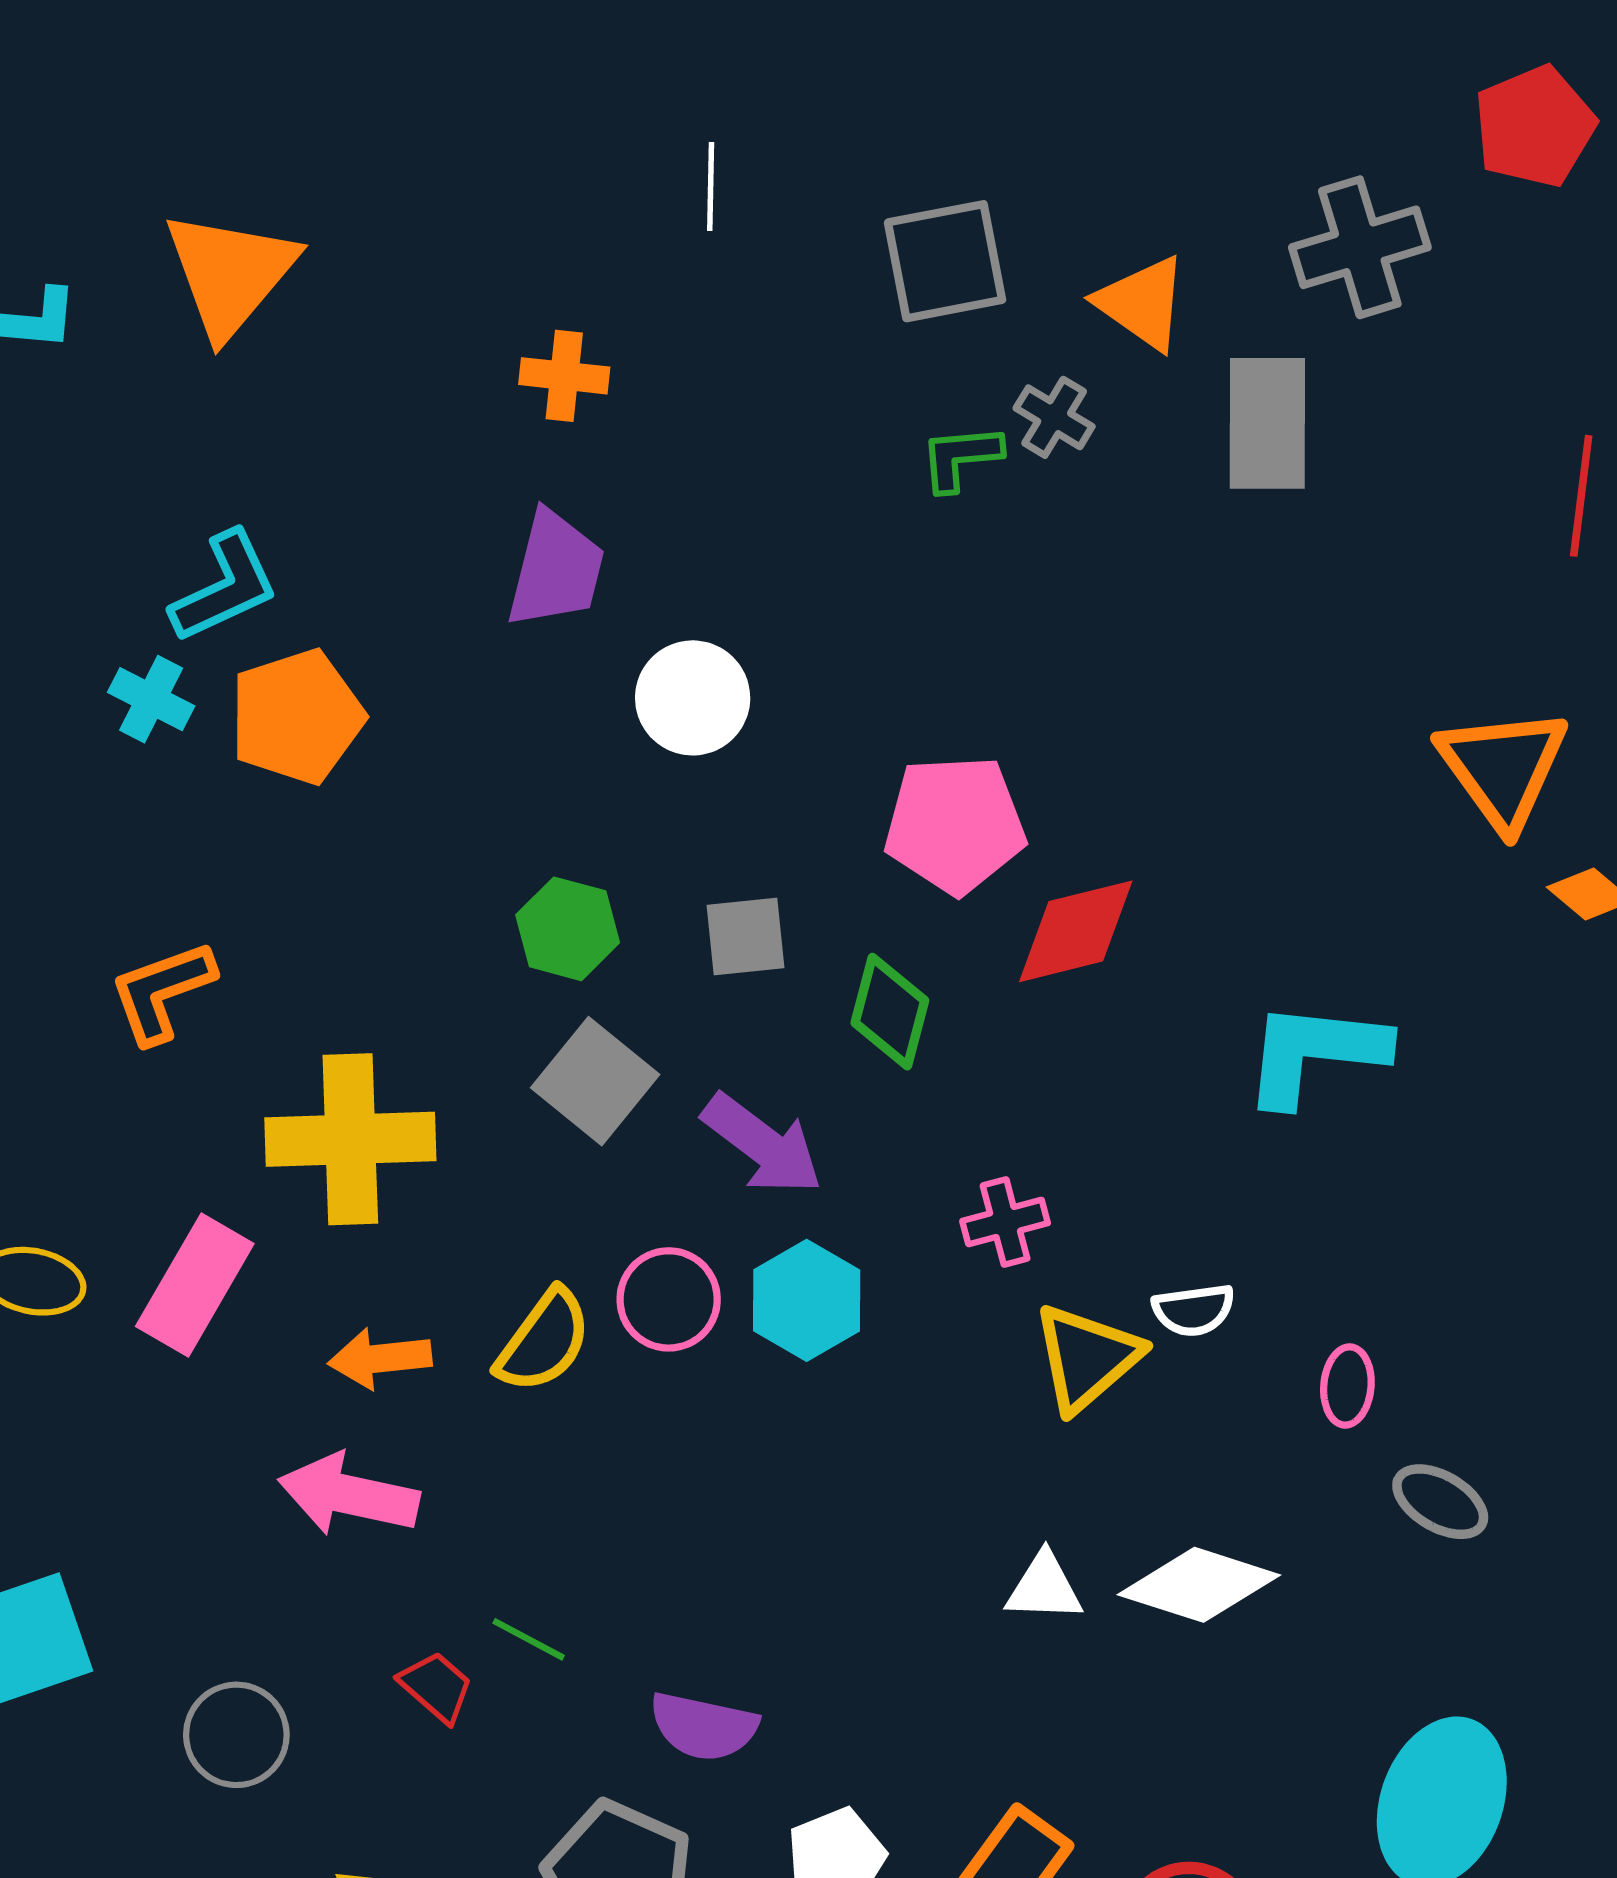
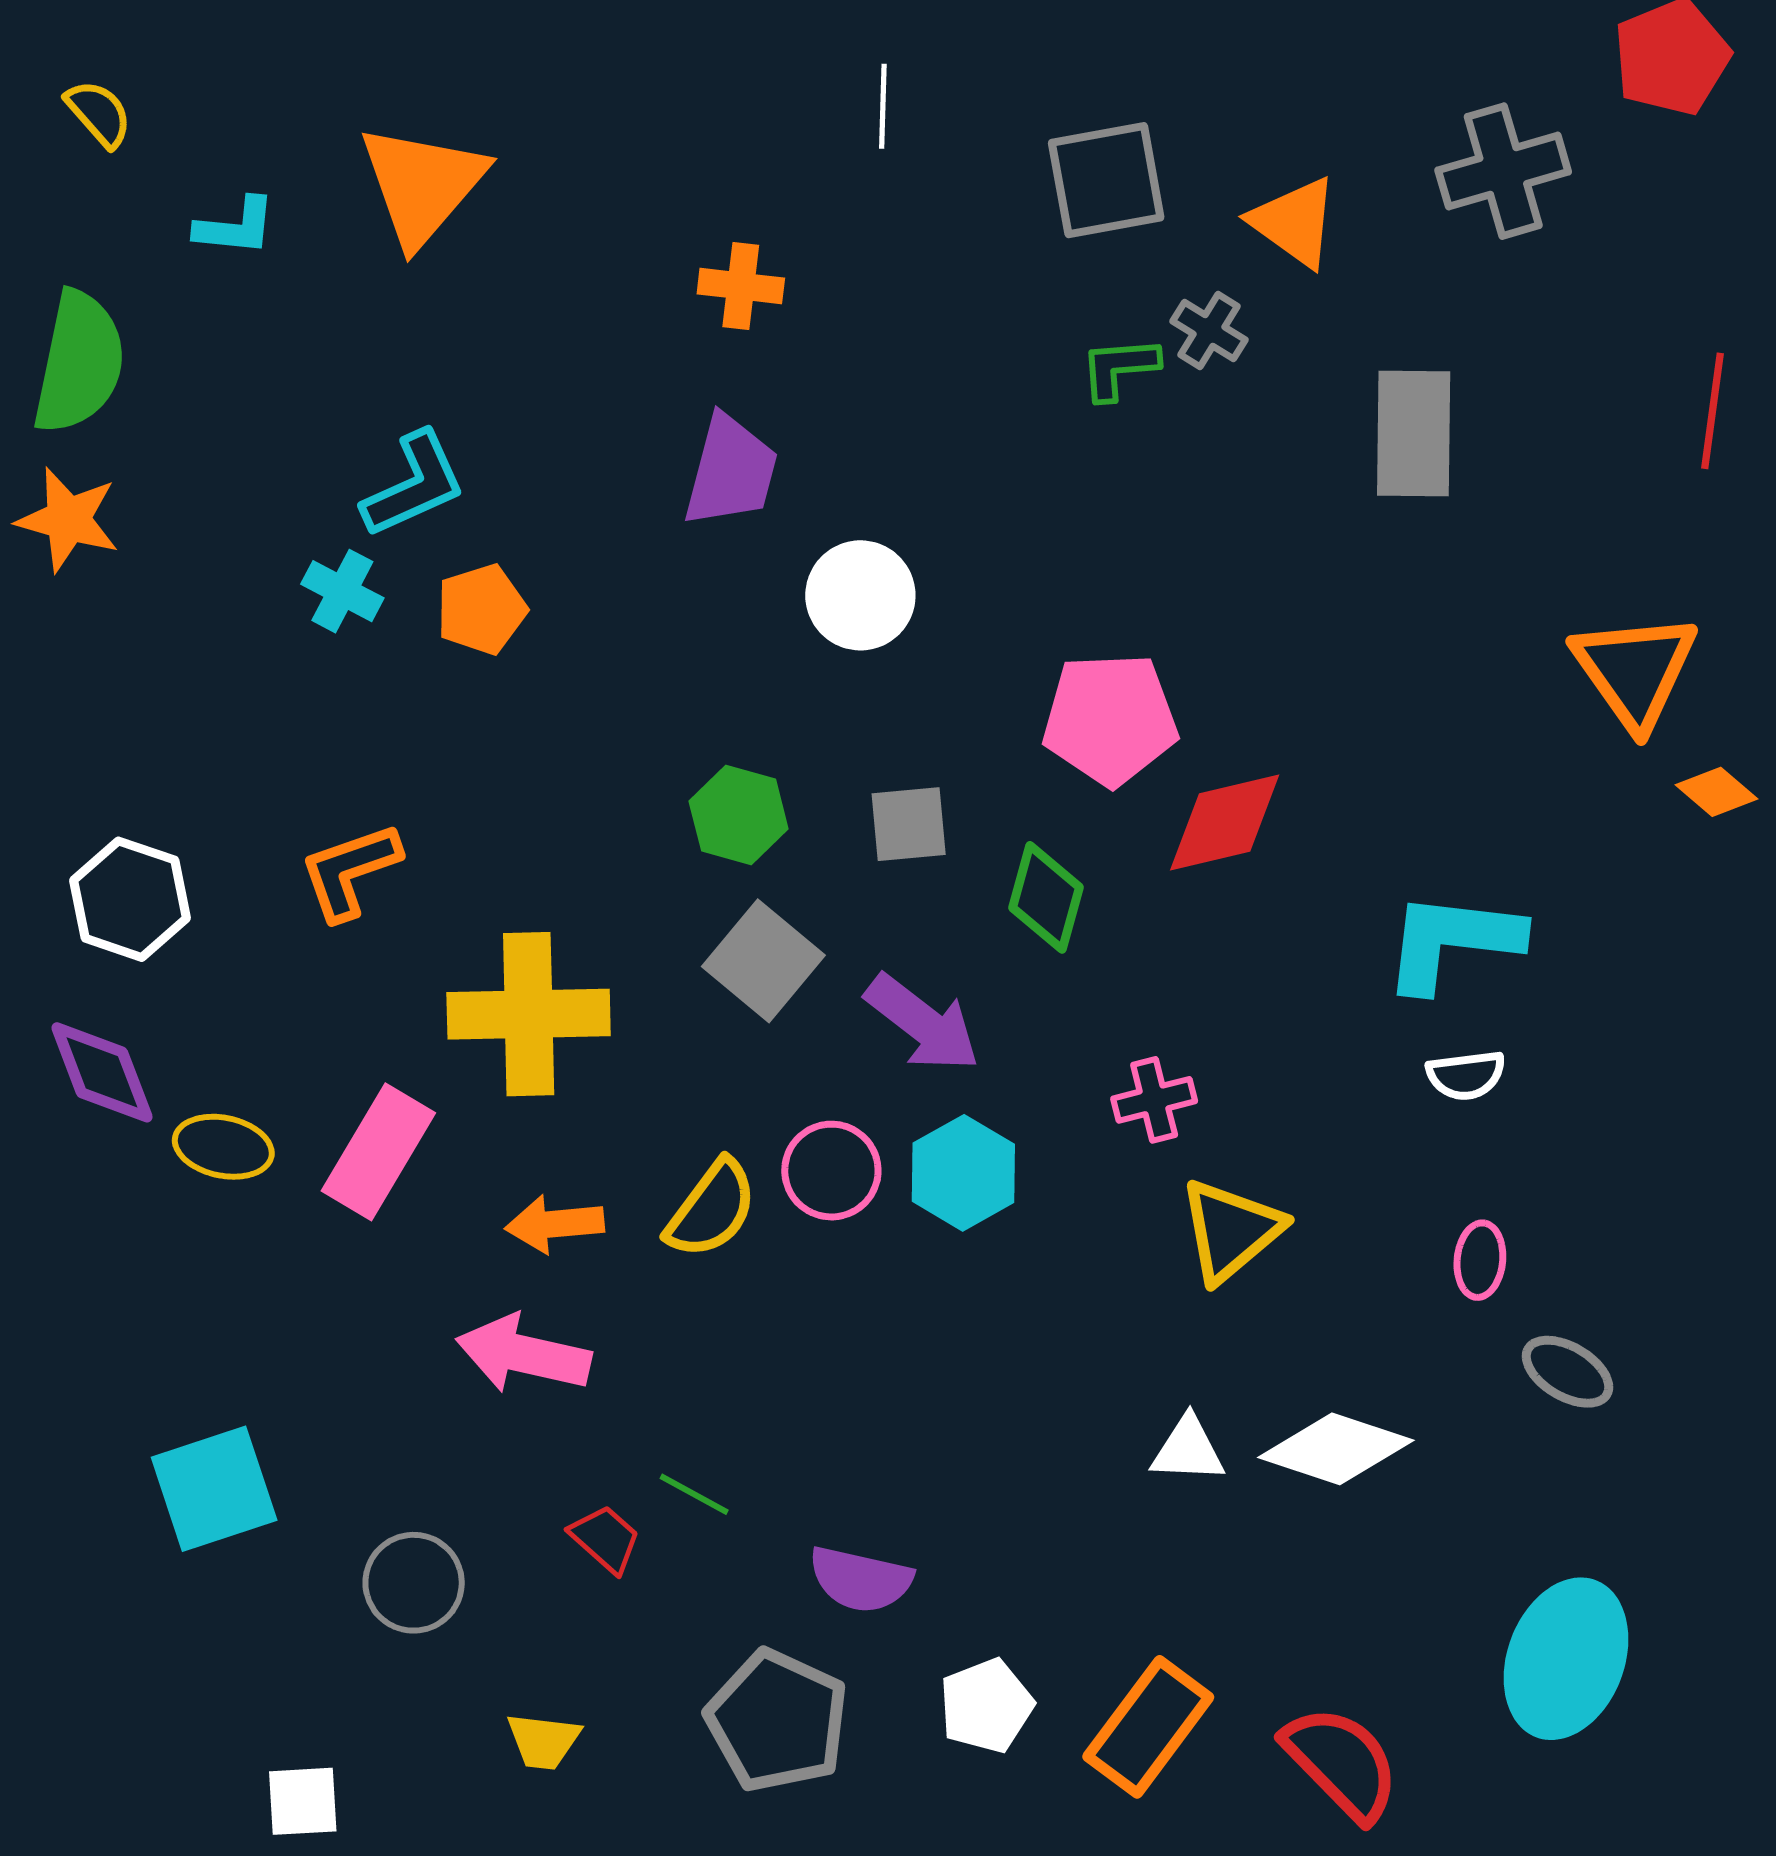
gray rectangle: (1267, 423) -> (1414, 433), moved
orange pentagon: (297, 717) -> (481, 609), size x0.7
white semicircle: (1194, 1310) -> (1466, 1075), moved

